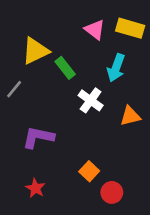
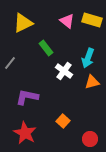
yellow triangle: (35, 51) -> (23, 23), moved
cyan arrow: (116, 68) -> (88, 58), moved
red star: (35, 188) -> (25, 133), size x1.6
red circle: (112, 192) -> (90, 139), moved

